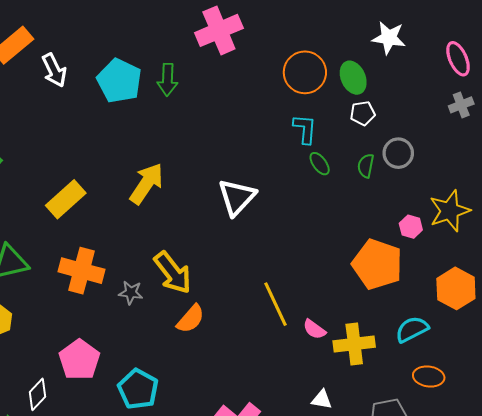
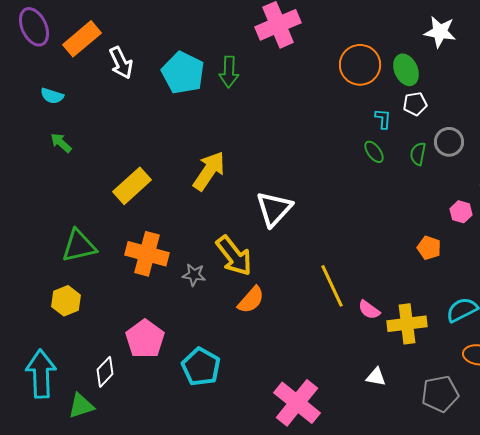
cyan L-shape: (305, 129) -> (383, 119), moved, size x0.7
white triangle: (237, 197) -> (274, 209), moved
orange pentagon: (377, 264) -> (429, 248), size x0.5

